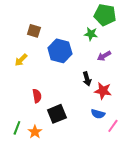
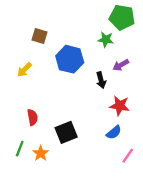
black arrow: (87, 79) -> (101, 80), moved
red semicircle: (37, 96) -> (33, 117), moved
blue semicircle: (98, 114) -> (114, 132), turned -56
pink line: (113, 126) -> (128, 156), moved

